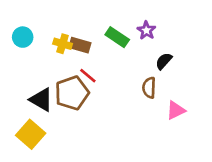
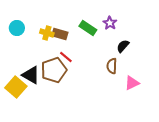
yellow square: (31, 134) -> (16, 87), moved

